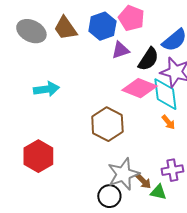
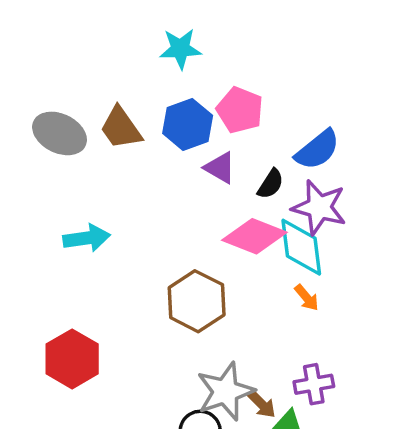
purple triangle: (120, 50) -> (220, 168), turned 48
black semicircle: (148, 59) -> (271, 184), size x0.7

